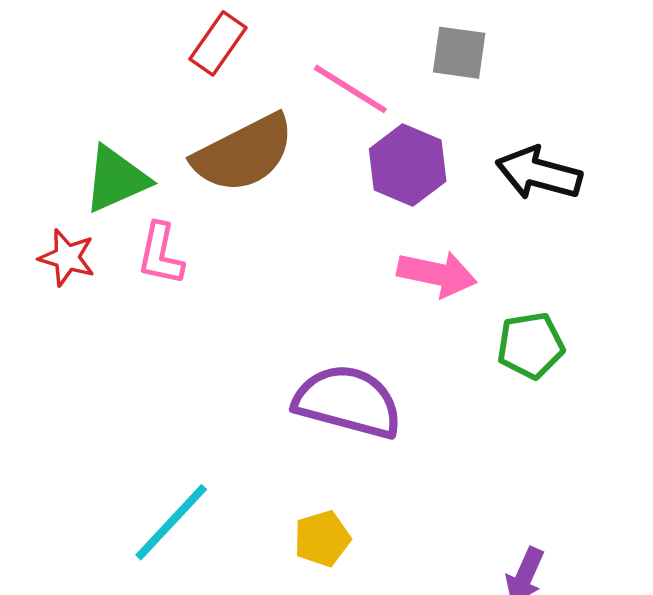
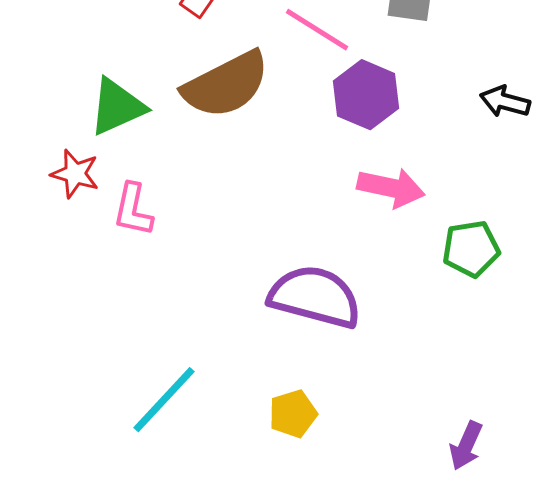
black arrow: (539, 173) -> (505, 102), moved, size x0.7
pink L-shape: (161, 254) -> (133, 210), moved

